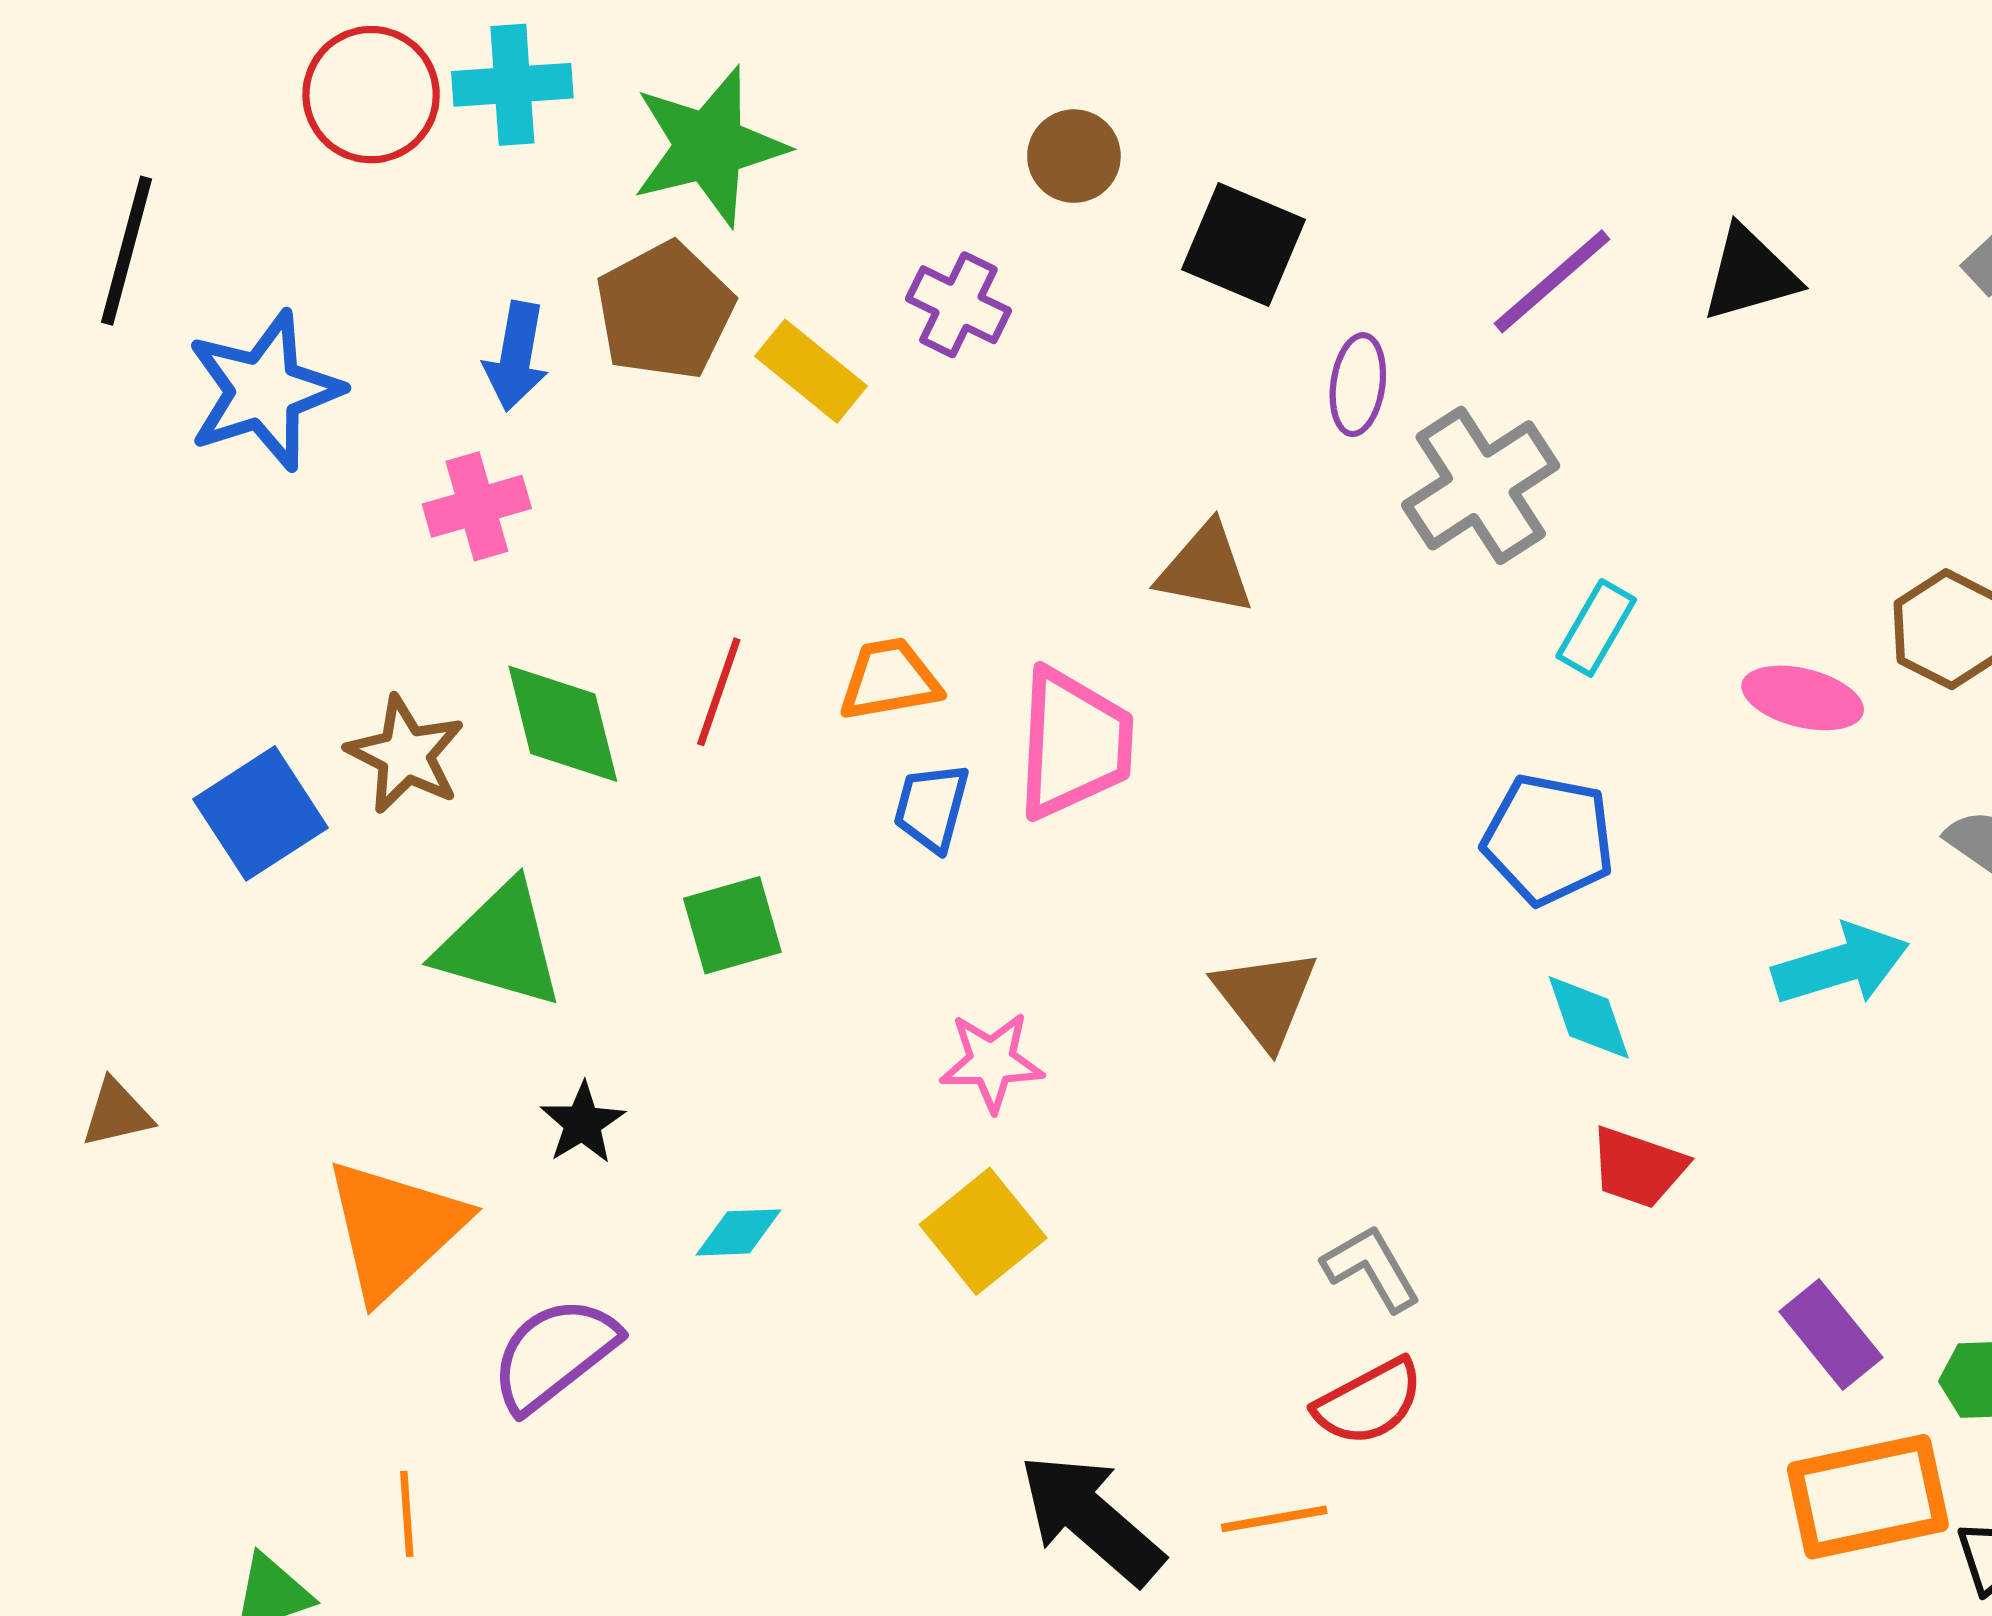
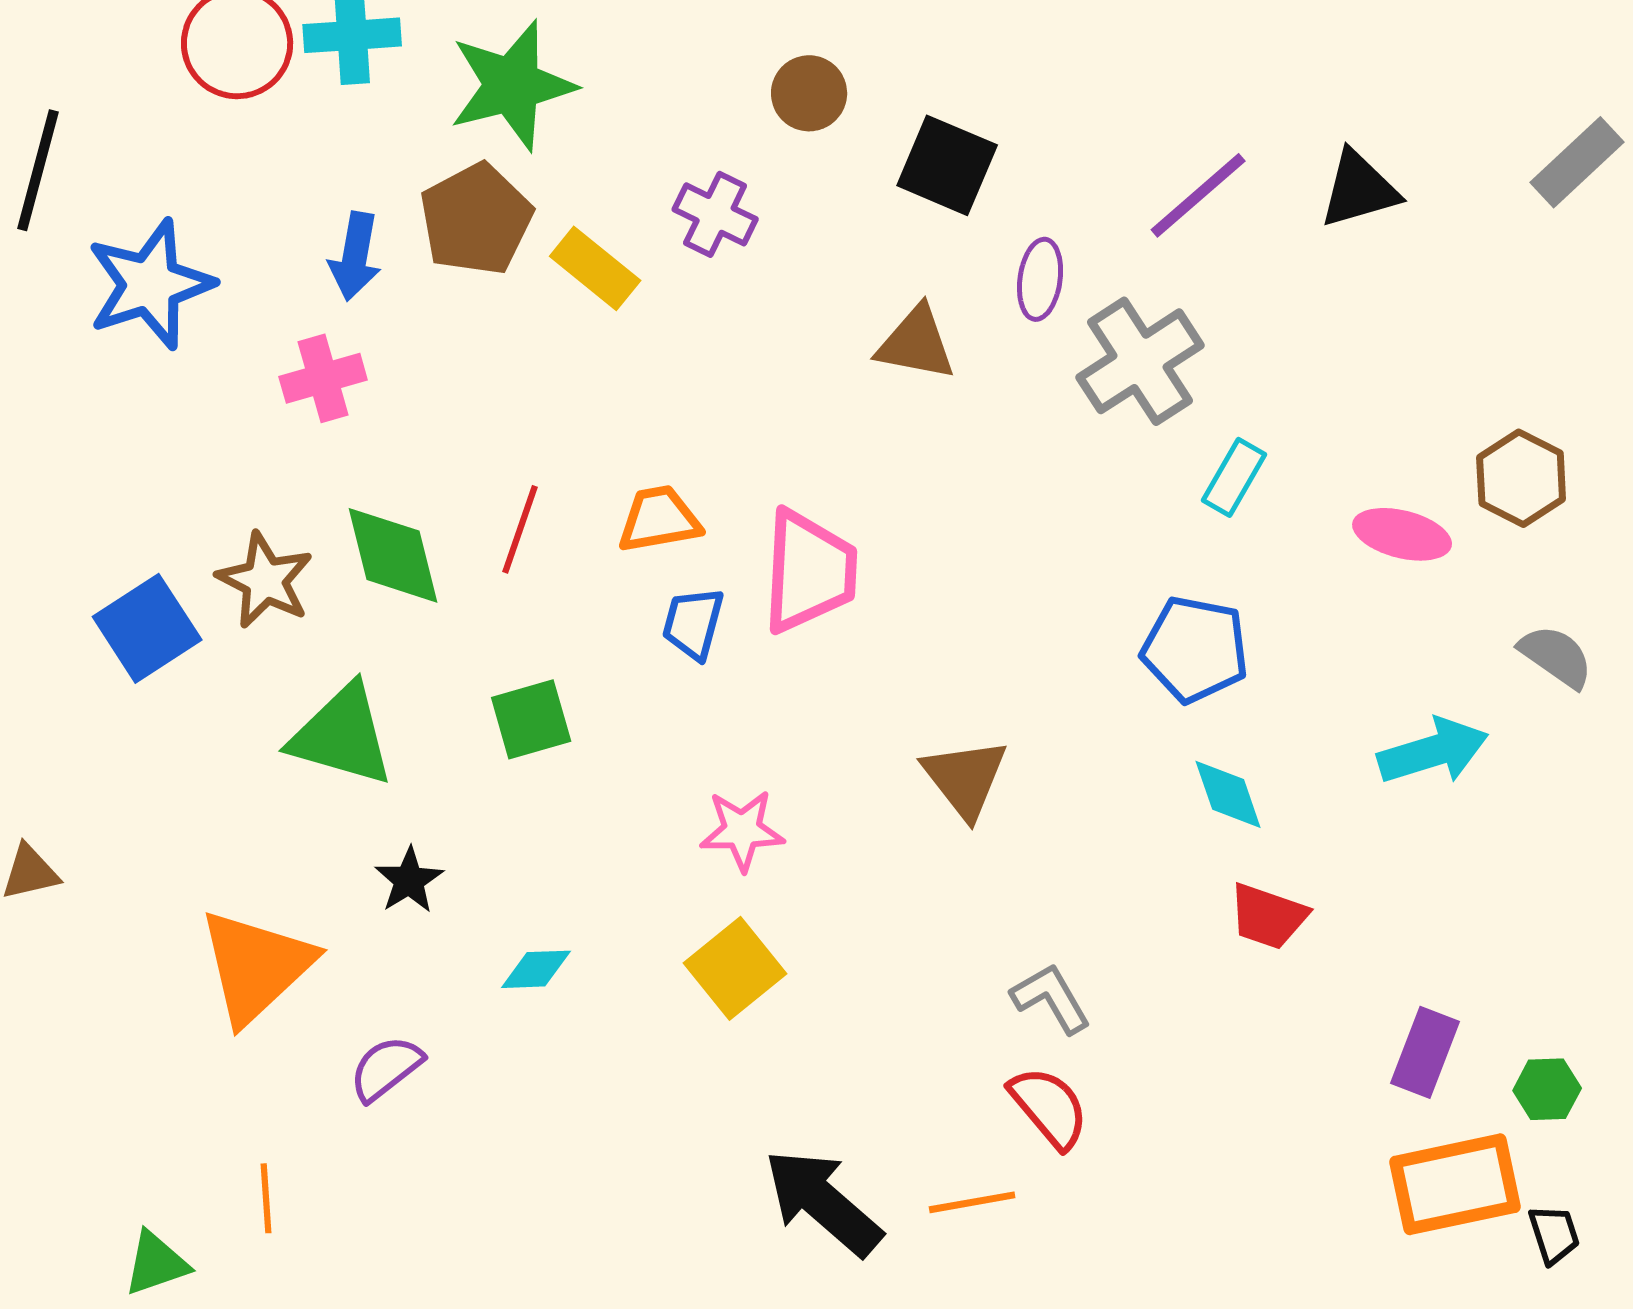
brown triangle: (1205, 569) -> (916, 343), moved
purple rectangle: (1831, 1334) -> (1425, 1052), turned 60
purple semicircle: (554, 1354) -> (386, 1068), size x0.7
red semicircle: (1369, 1402) -> (1049, 1107), turned -102

